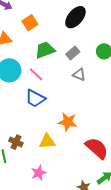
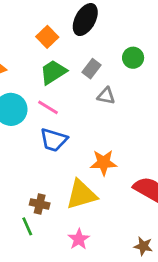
orange square: (30, 23) -> (47, 37), moved
yellow triangle: (47, 141) -> (81, 195), size x1.4

